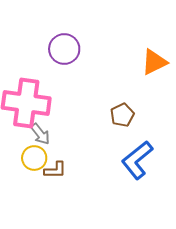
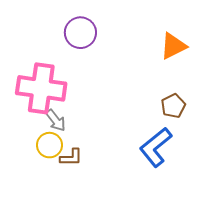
brown pentagon: (122, 115) -> (173, 106), moved

